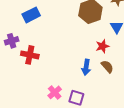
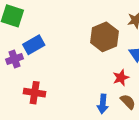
purple cross: (12, 41) -> (14, 59), moved

